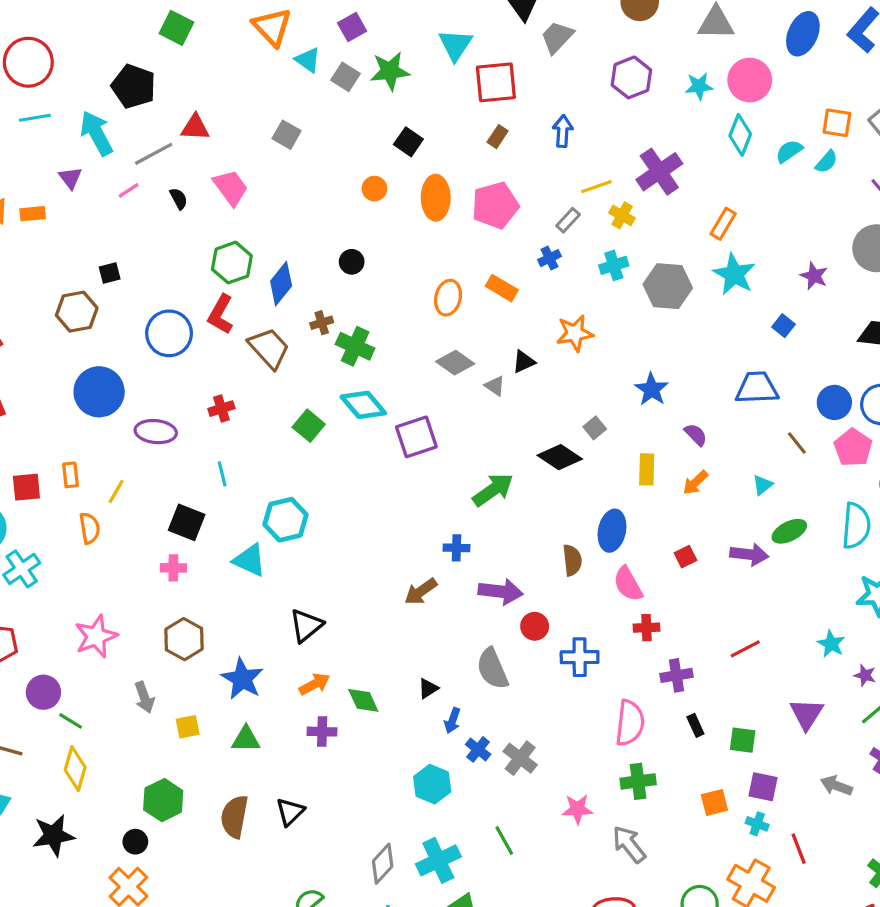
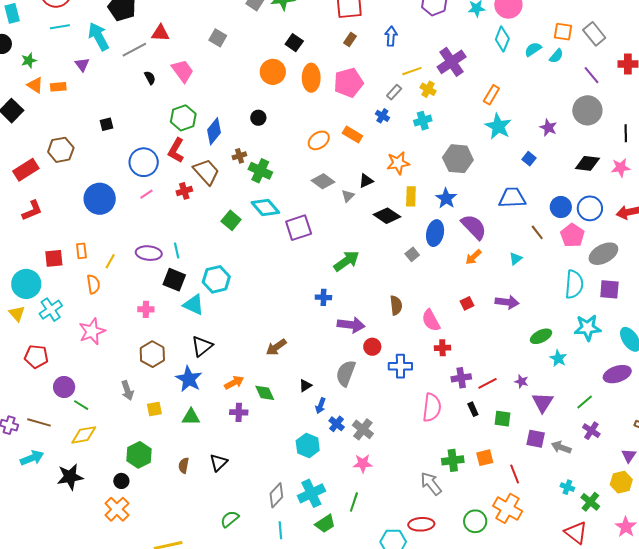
orange circle: (374, 189) -> (273, 72), size x1.6
pink line: (129, 190) -> (146, 194), moved
blue cross: (549, 258) -> (382, 116), turned -32
gray hexagon: (668, 286) -> (458, 159), moved
orange ellipse: (448, 298) -> (319, 140), turned 40
brown hexagon: (77, 312) -> (61, 150), moved
gray triangle: (495, 386) -> (348, 196), turned 40
red cross: (221, 409) -> (184, 191), moved
gray square: (595, 428) -> (412, 254), moved
purple ellipse: (156, 432) -> (149, 253), moved
purple semicircle: (696, 435) -> (474, 227), size x1.8
black diamond: (560, 457) -> (387, 216), moved
yellow rectangle: (647, 469) -> (411, 196), moved
black square: (187, 522) -> (174, 280), moved
blue ellipse: (612, 531) -> (435, 233), moved
green ellipse: (789, 531) -> (541, 336), moved
brown arrow: (421, 592) -> (276, 347), moved
black triangle: (306, 625) -> (202, 346), moved
pink star: (96, 636) -> (92, 331), moved
red line: (745, 649) -> (488, 383), moved
gray semicircle: (492, 669) -> (346, 373), turned 44
purple star: (865, 675) -> (521, 381), moved
yellow diamond: (75, 769) -> (84, 435), turned 64
green cross: (638, 781) -> (453, 460), moved
purple square: (763, 787) -> (536, 439), moved
pink star: (577, 809) -> (363, 463), moved
brown semicircle: (234, 817) -> (184, 465), size x0.6
cyan cross: (757, 824) -> (567, 487), moved
green line: (504, 841) -> (354, 502), moved, turned 48
red line: (799, 849) -> (515, 474), moved

